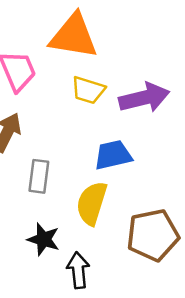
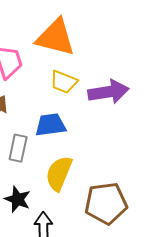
blue trapezoid: (113, 155) -> (51, 125), moved

